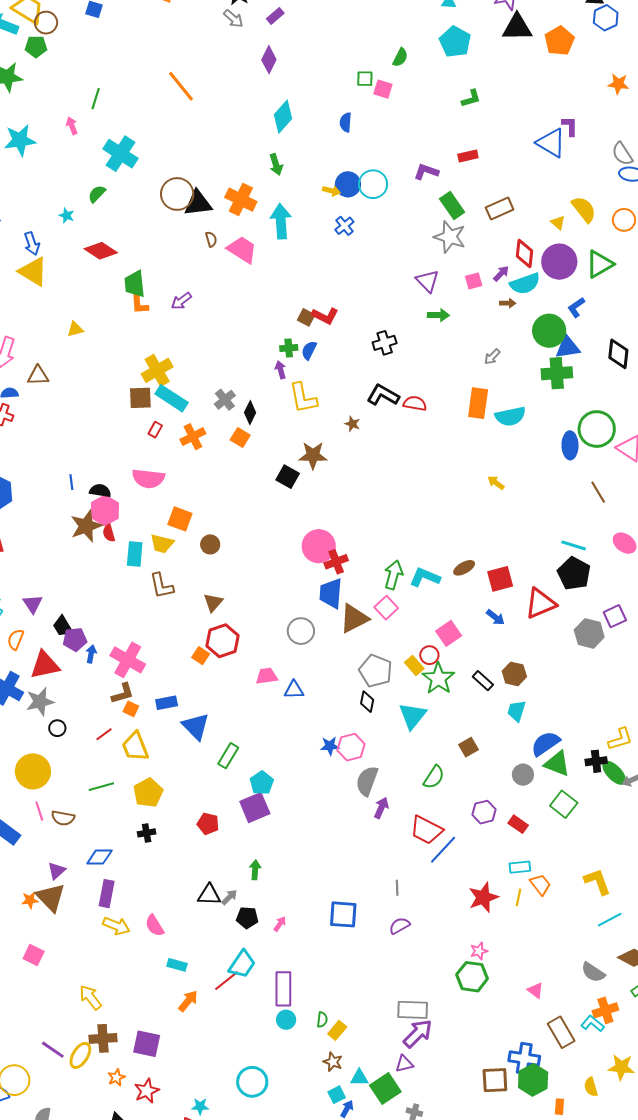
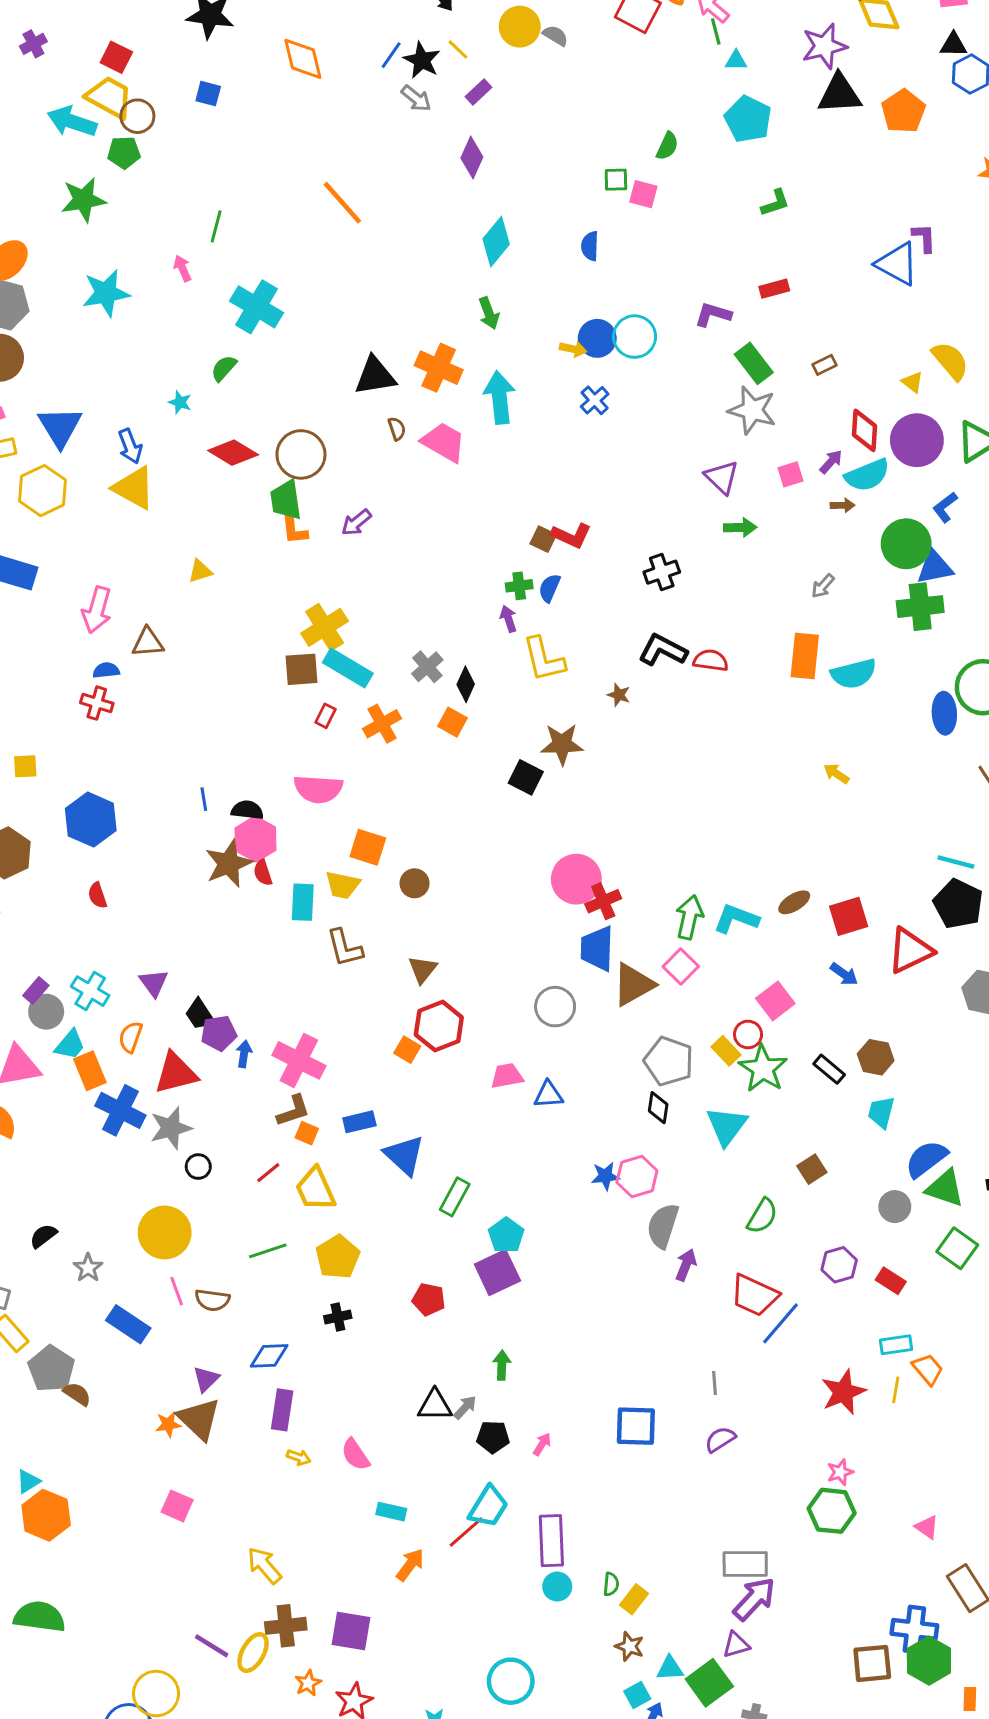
brown circle: (177, 194) -> (301, 454), moved
brown rectangle: (500, 209) -> (825, 365), size x0.6
yellow arrow: (116, 926) -> (299, 1457), size x0.6

